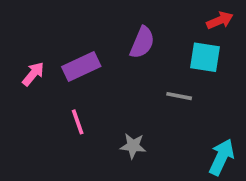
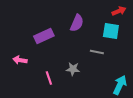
pink arrow: (33, 74) -> (20, 60), moved, turned -120
pink line: (78, 122) -> (49, 78), moved
gray star: (133, 146) -> (73, 69), moved

